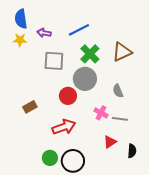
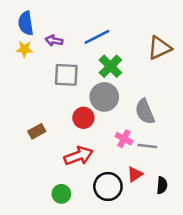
brown triangle: (122, 52) -> (159, 48), moved
gray semicircle: (118, 91) -> (145, 112), size x1.5
black circle: (73, 161) -> (108, 186), moved

